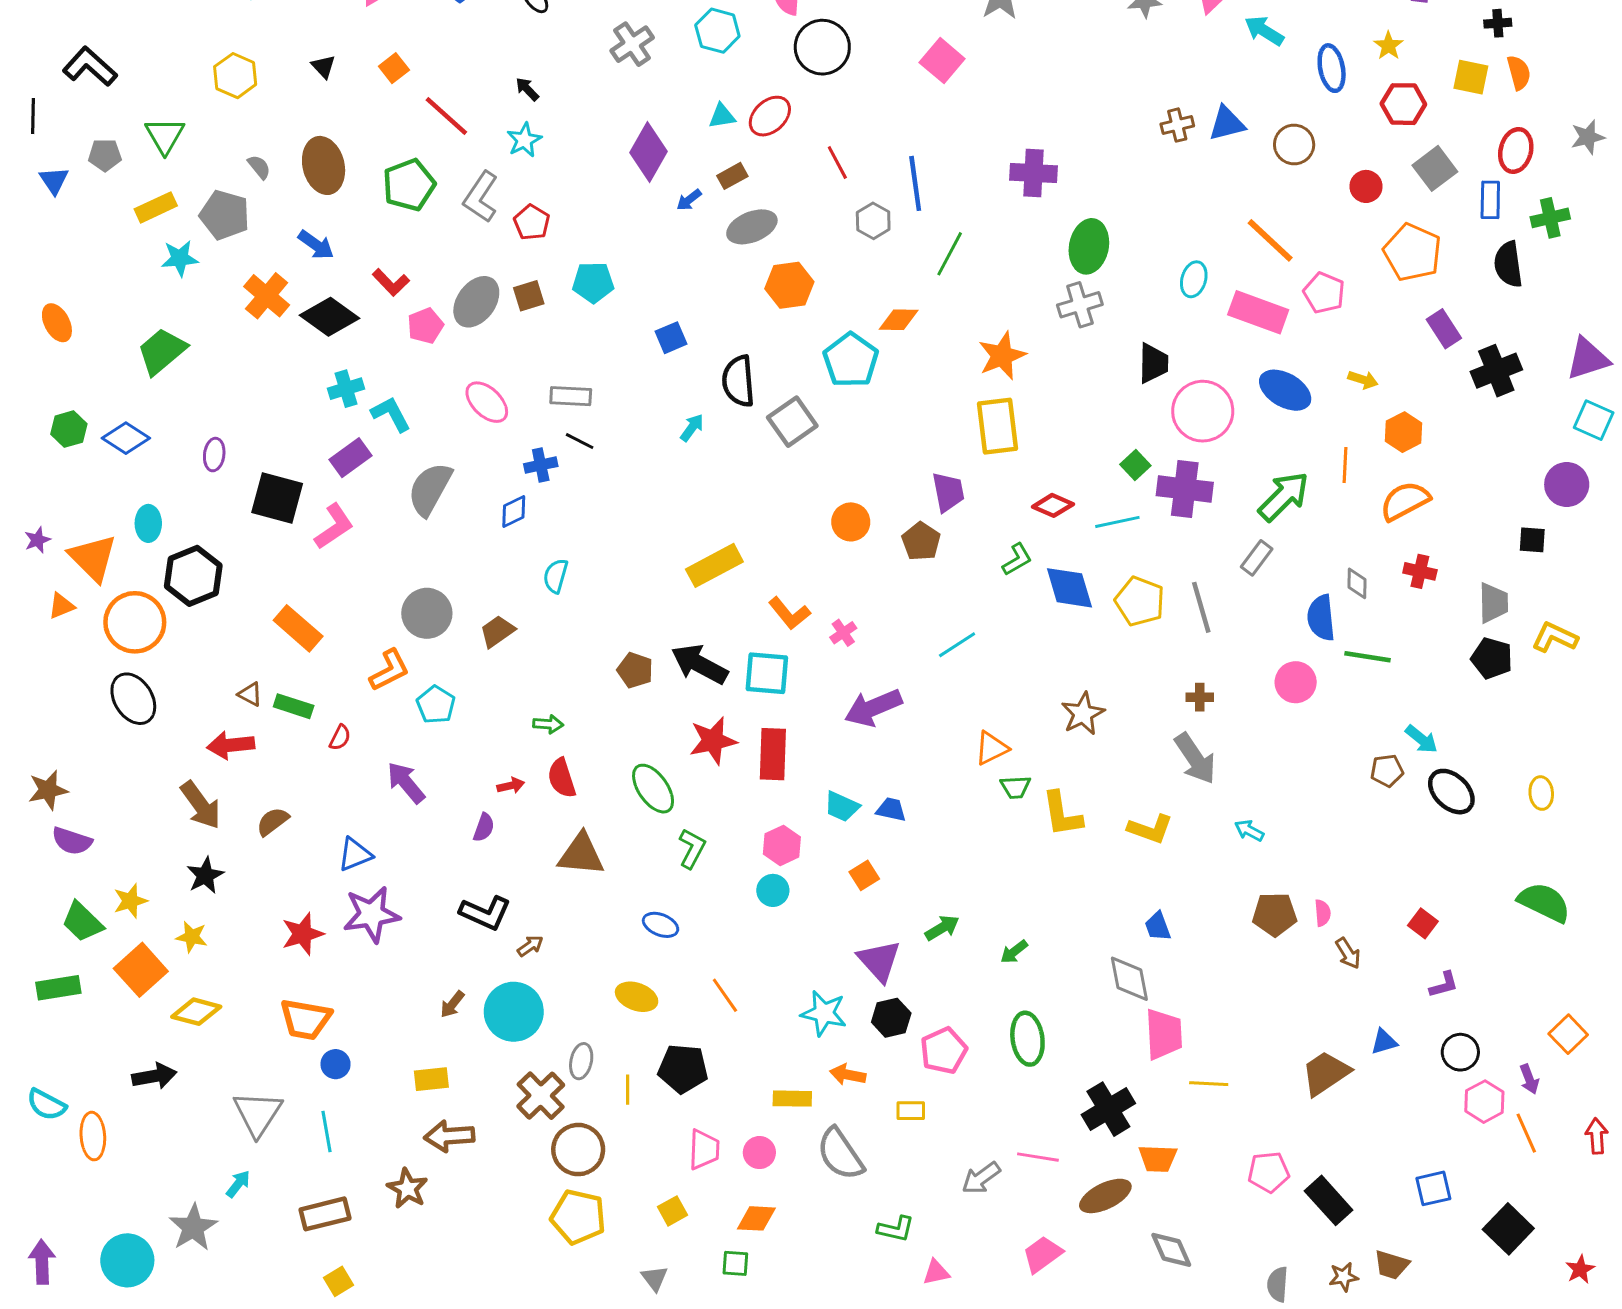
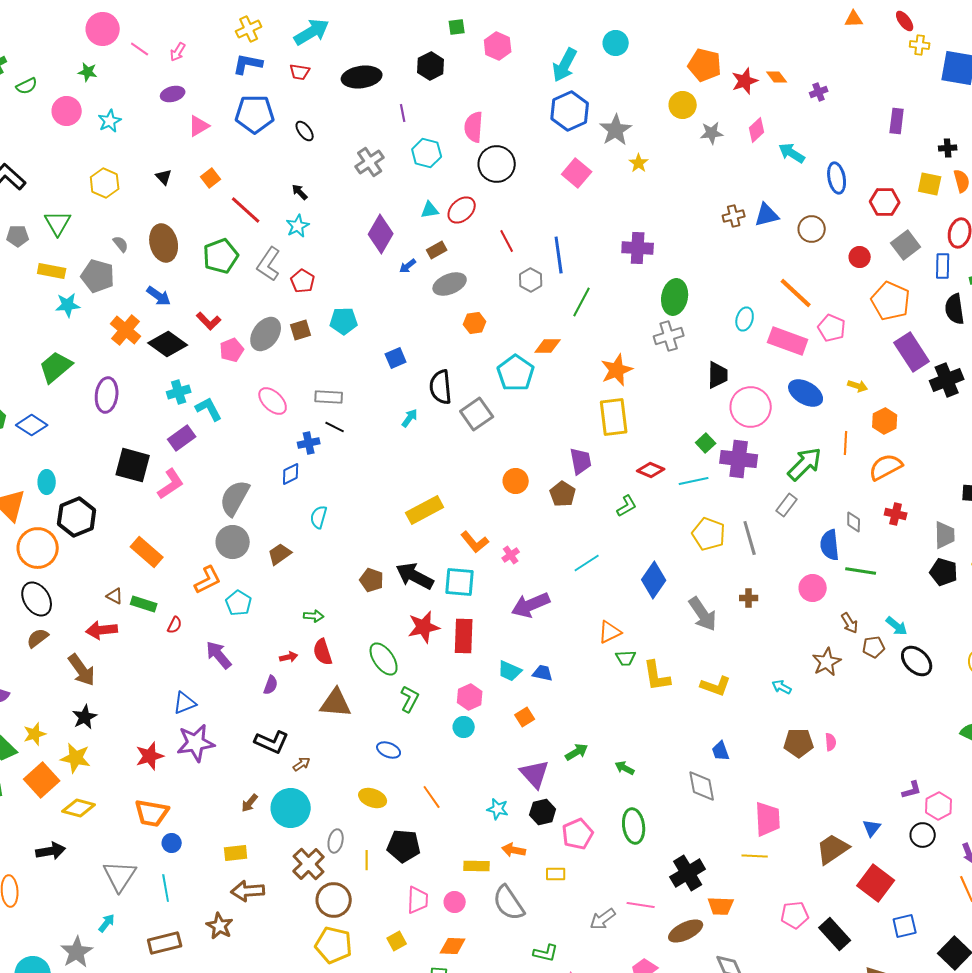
yellow star: (1388, 46) -> (639, 163), moved
yellow rectangle: (156, 207) -> (52, 271), turned 36
orange hexagon: (789, 285) -> (475, 323), size x0.7
purple rectangle: (1444, 329) -> (912, 352), size x1.5
purple ellipse: (214, 455) -> (107, 395), moved, size x1.6
gray semicircle: (430, 489) -> (235, 498), moved
blue diamond: (1069, 588) -> (654, 580), moved, turned 51
brown star: (1083, 714) -> (827, 662), moved
gray arrow: (1195, 759) -> (703, 614), moved
brown semicircle: (273, 822) -> (38, 638), moved
red square: (1423, 923) -> (876, 883), moved, size x1.8
yellow star: (192, 937) -> (76, 758), size x1.4
green arrow: (1014, 952) -> (625, 768), turned 66
brown arrow: (1348, 953) -> (850, 623), moved
cyan star: (824, 1013) -> (498, 809), size x0.7
pink trapezoid: (1164, 1034) -> (768, 819), moved
blue triangle: (1384, 1042) -> (872, 828), turned -36
pink hexagon: (1484, 1102) -> (939, 806), moved

